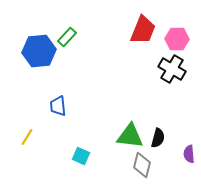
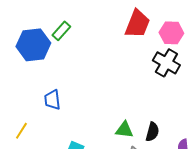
green triangle: (130, 136) -> (124, 130), size x0.7

